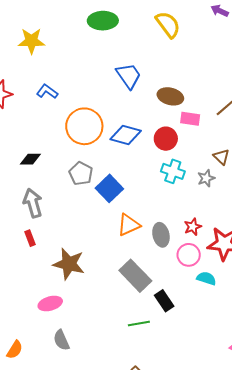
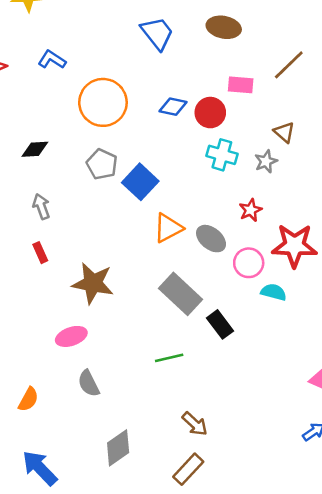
brown ellipse: (170, 96) -> (224, 27), moved
blue diamond: (126, 135) -> (173, 107), moved, size x0.7
gray arrow: (33, 203) -> (41, 206), size x0.7
red star: (193, 227) -> (251, 210), moved
gray ellipse: (161, 235) -> (211, 239), turned -35
green line: (139, 324) -> (169, 358), moved

